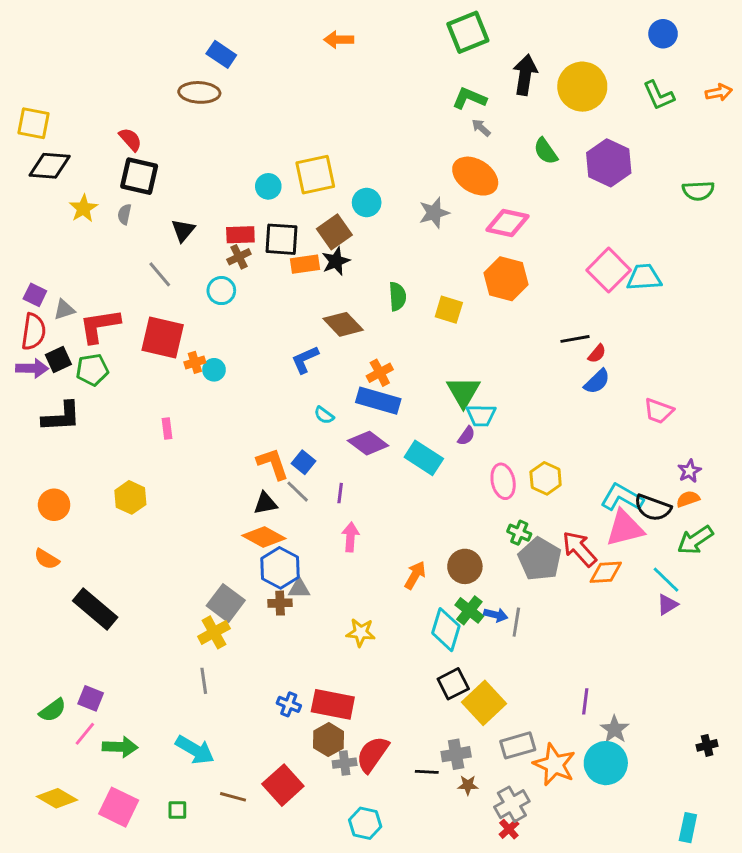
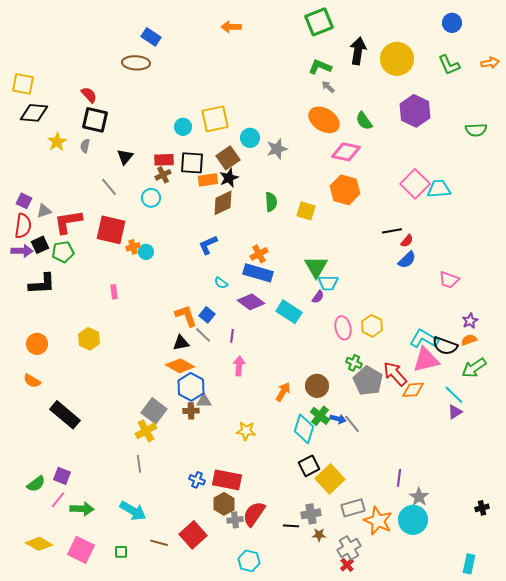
green semicircle: (546, 151) -> (364, 121), moved
gray star: (434, 213) -> (277, 149), moved
brown diamond: (343, 324) -> (223, 203), moved, turned -72
gray line: (516, 622) -> (352, 424), turned -48

